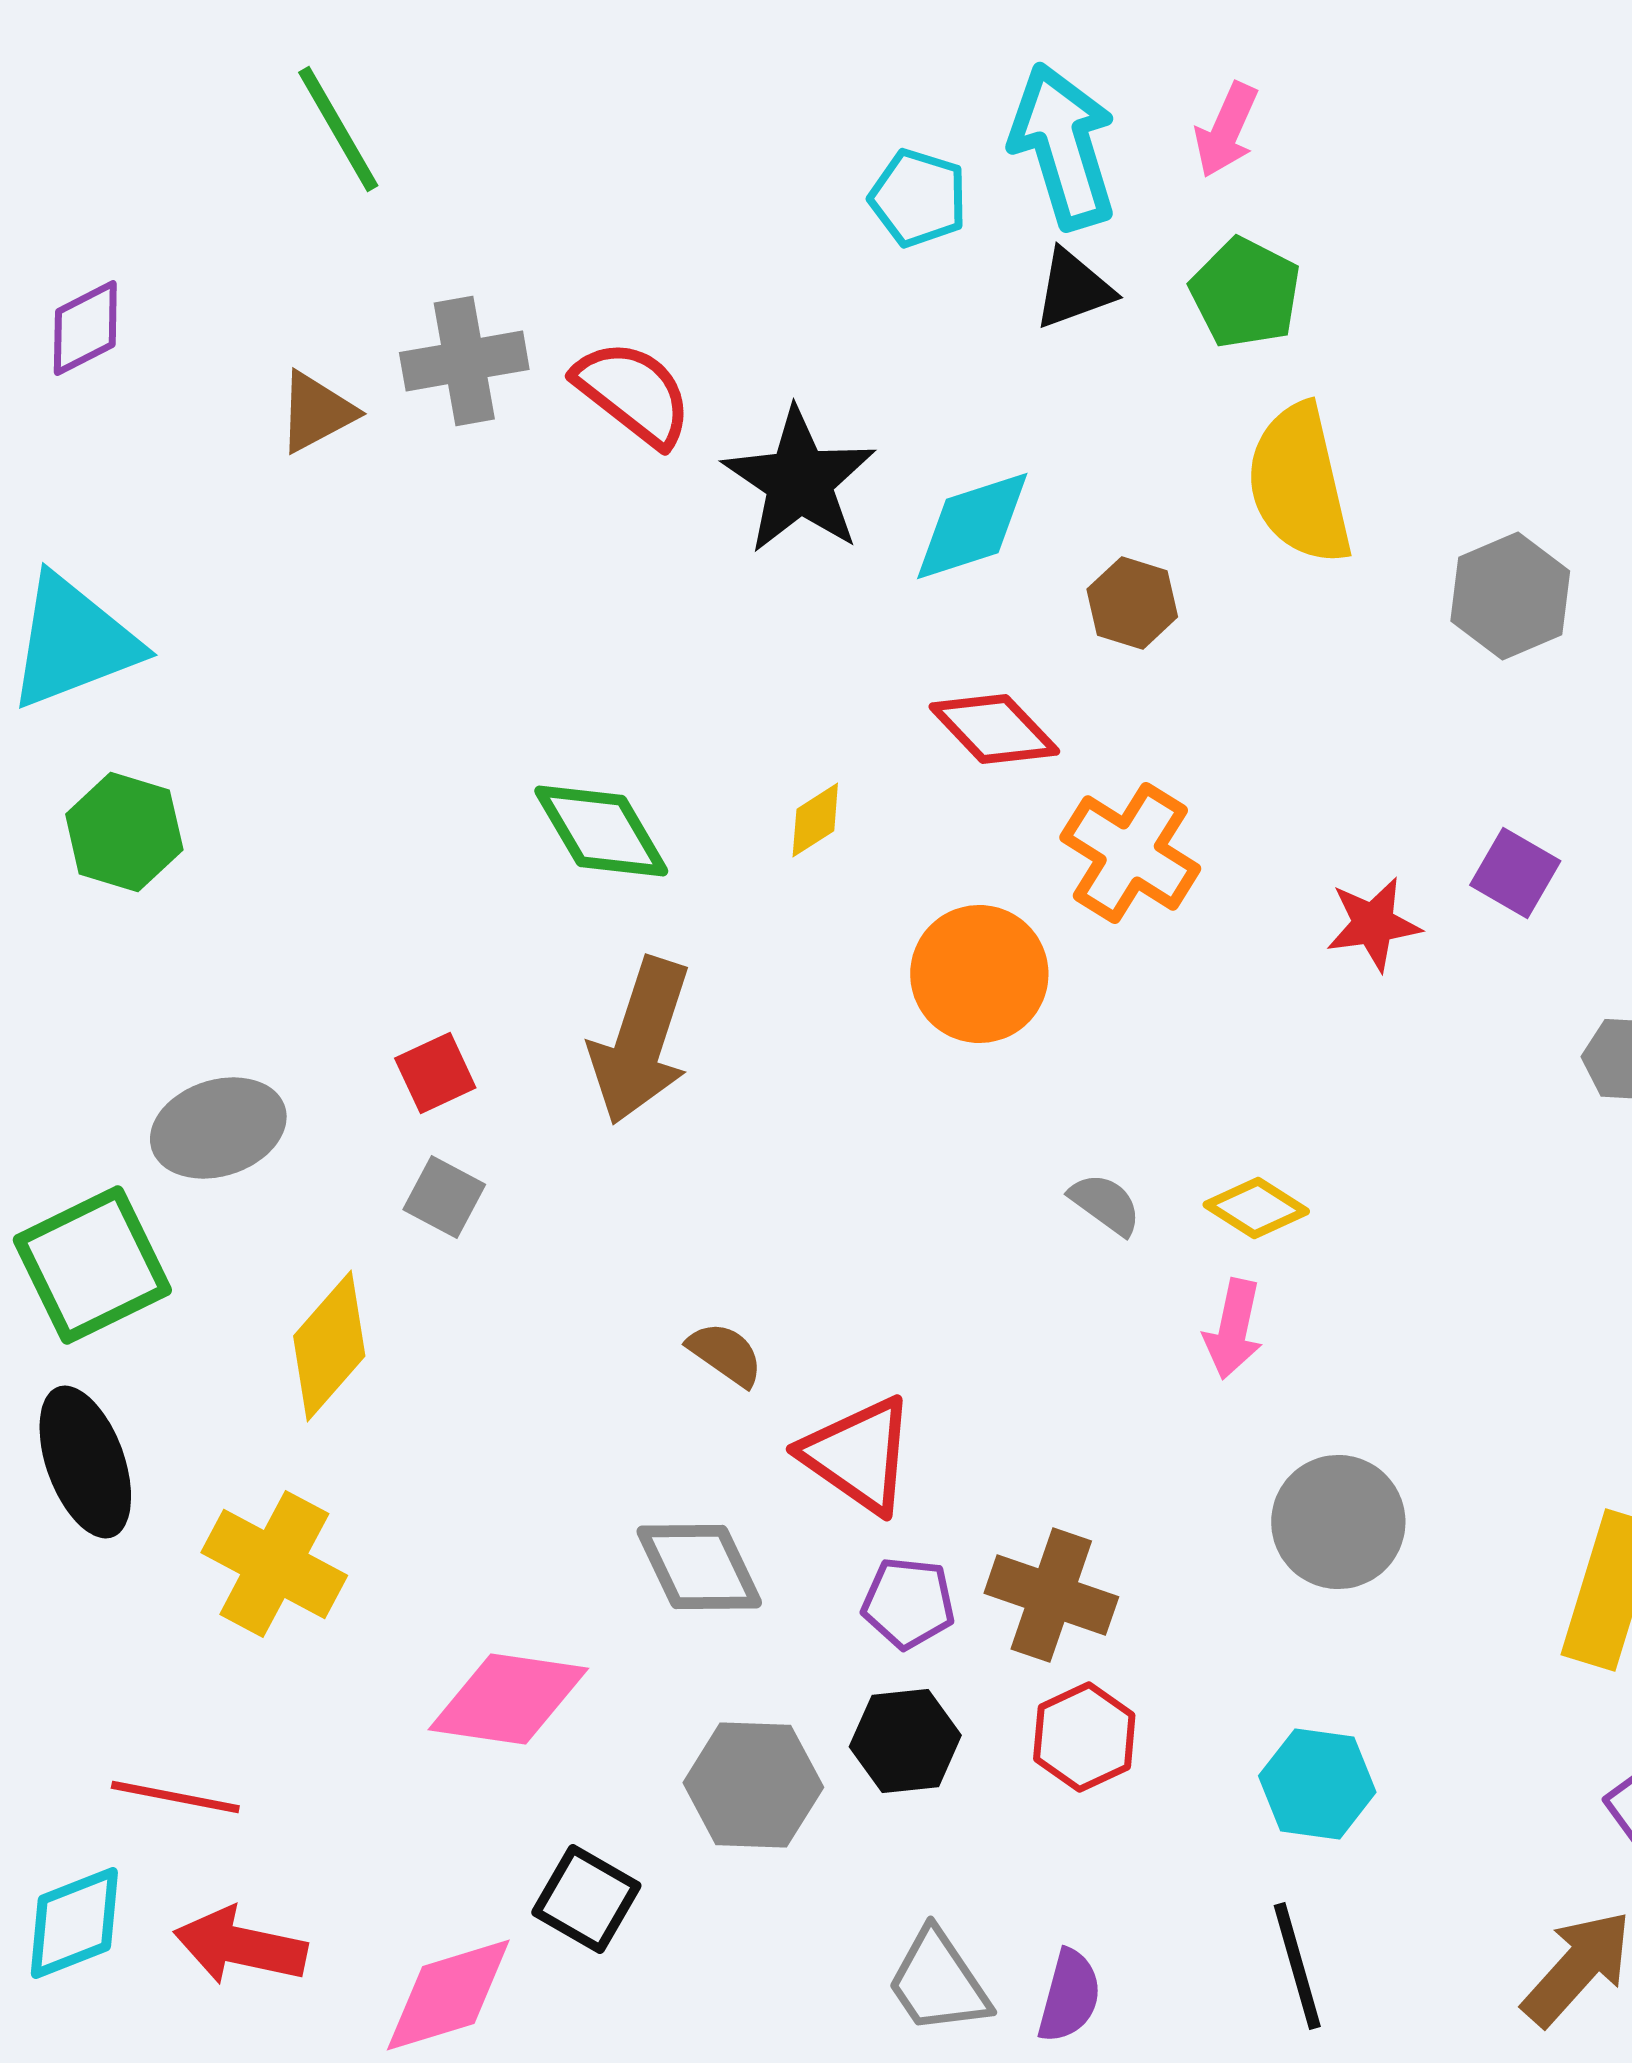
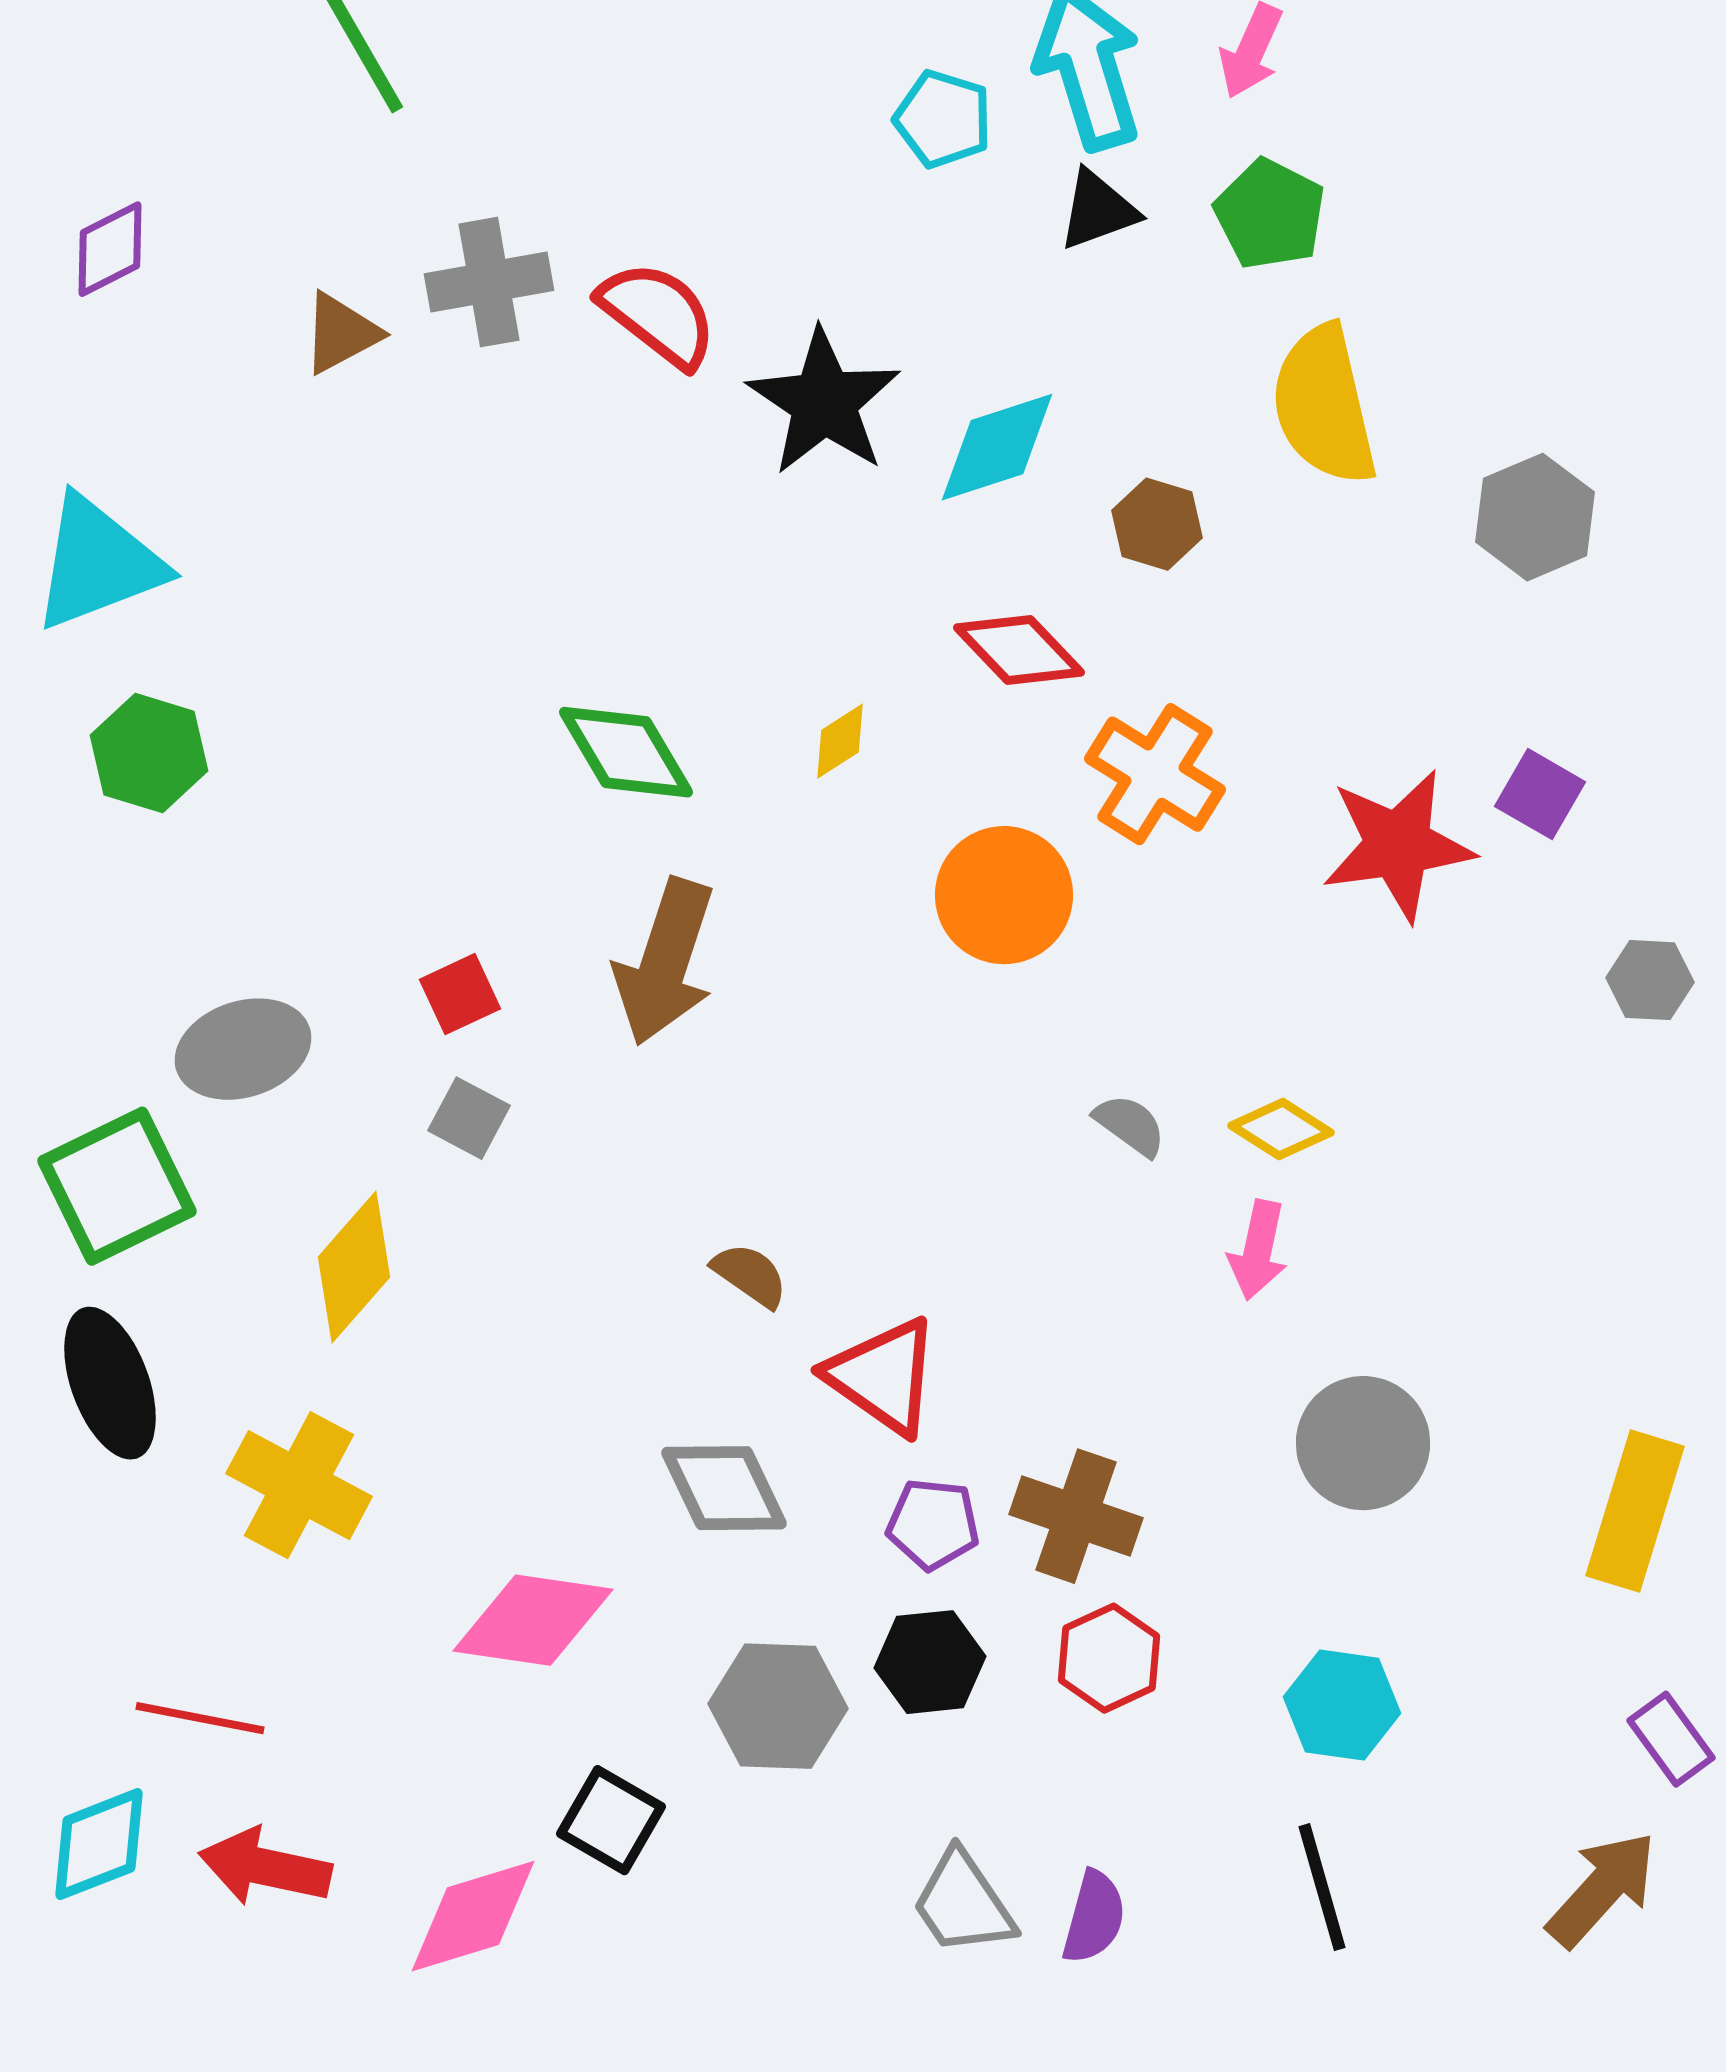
red star: (1373, 924) -> (1398, 845), size x1.6

